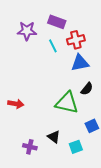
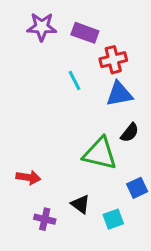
purple star: (27, 31) -> (42, 27), moved
cyan line: (53, 46) -> (75, 80), moved
red arrow: (16, 104) -> (28, 177), moved

